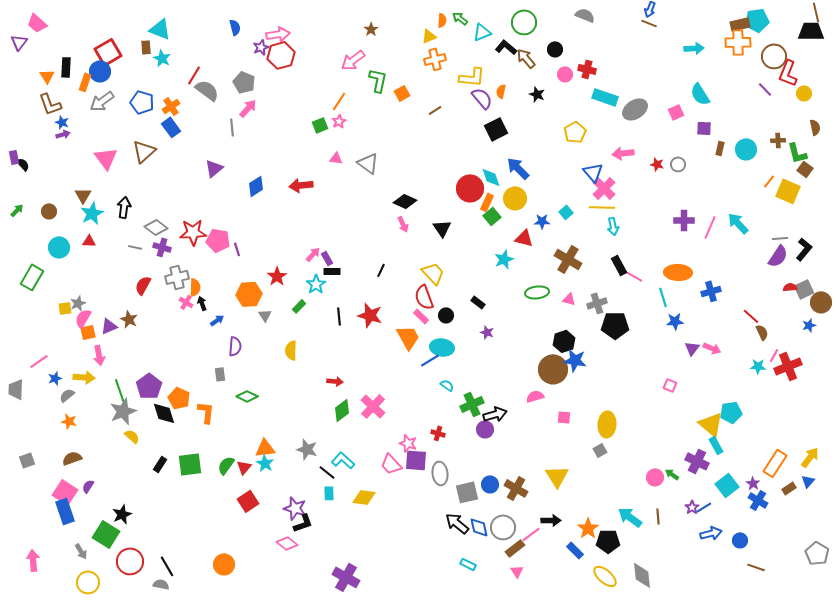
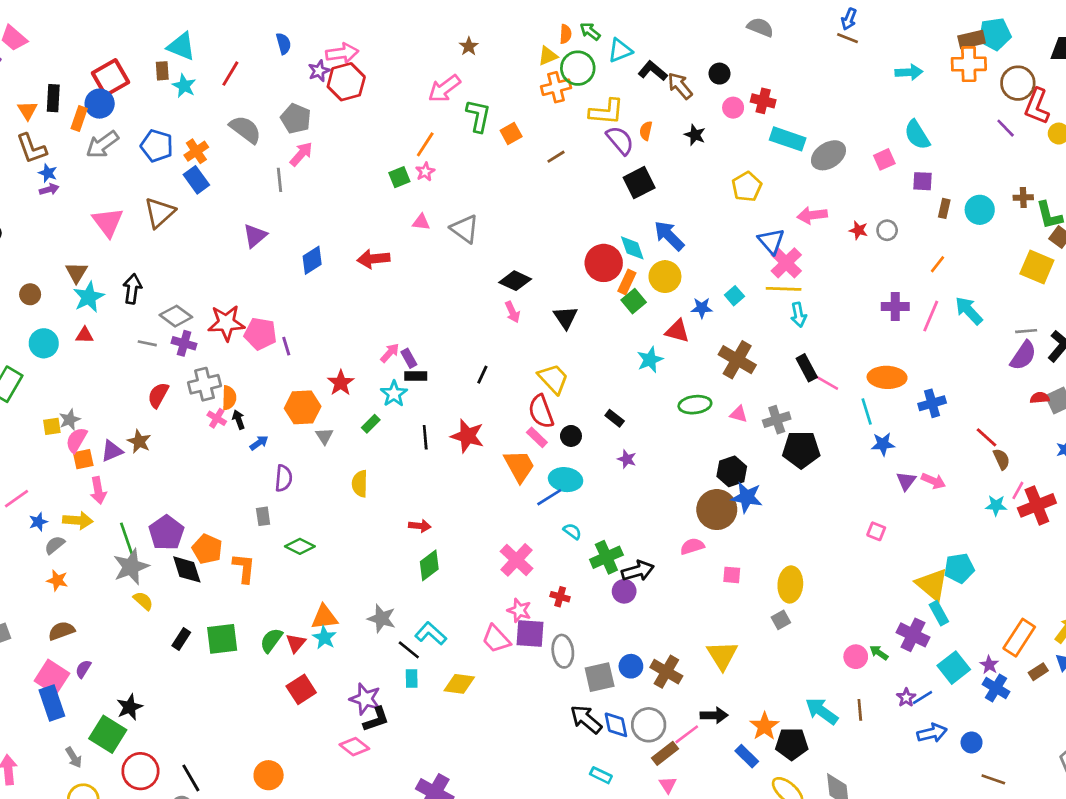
green circle: (524, 22) -> (578, 68), moved
red line: (194, 75) -> (230, 74), moved
orange line: (769, 181) -> (937, 264), moved
pink cross: (373, 406) -> (516, 560), moved

